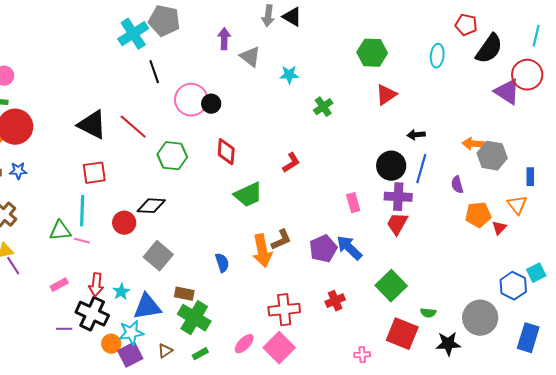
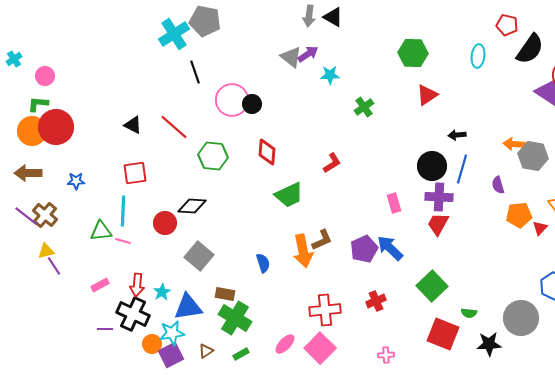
purple arrow: (224, 39) -> (308, 54), moved, turned 55
black triangle: (92, 125) -> (133, 125), size x0.6
blue star: (18, 171) -> (76, 181), moved
pink cross: (362, 355) -> (386, 355), moved

